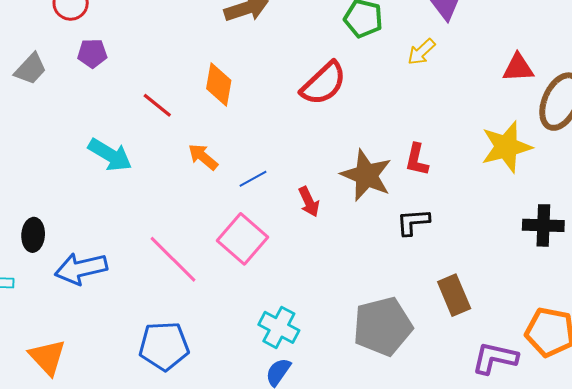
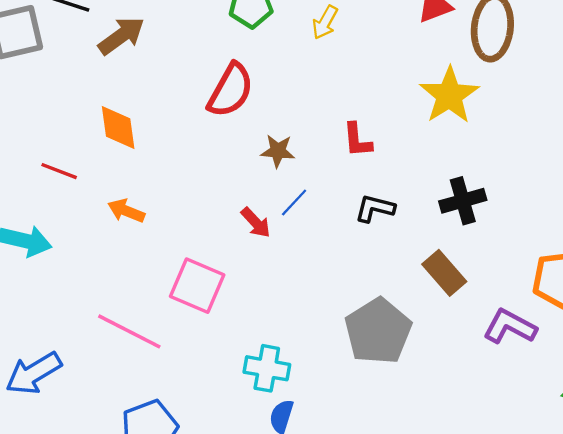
brown star: (366, 175) -> (278, 151), moved, size x0.6
blue line: (253, 179) -> (294, 202), moved
black L-shape: (413, 222) -> (375, 208), turned 36
black cross: (543, 225) -> (463, 201), moved
purple L-shape: (495, 358) -> (510, 327), turned 33

